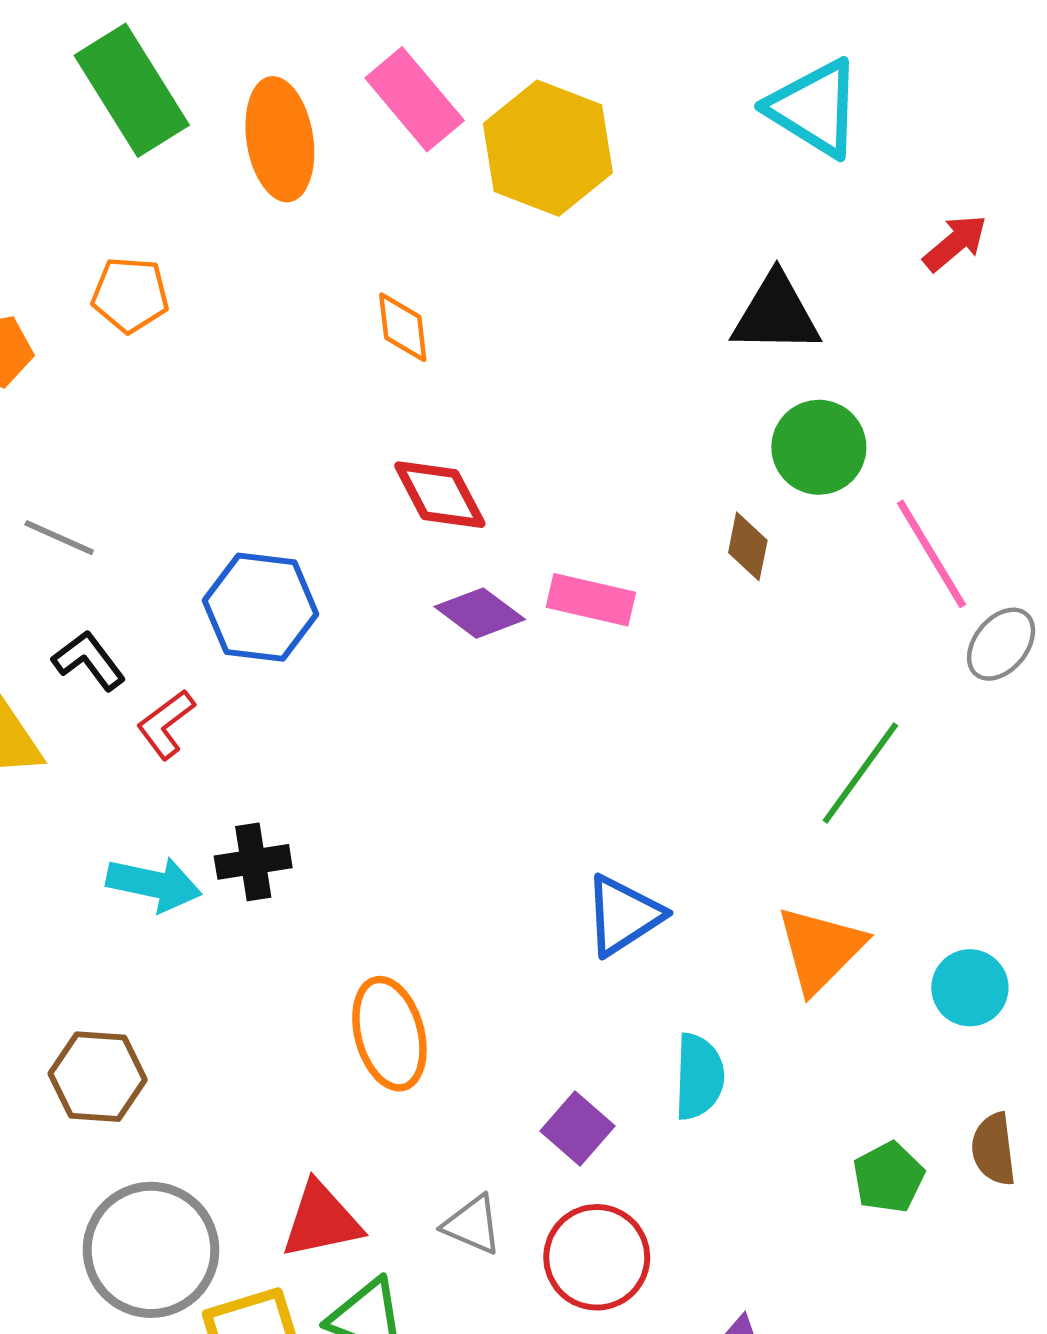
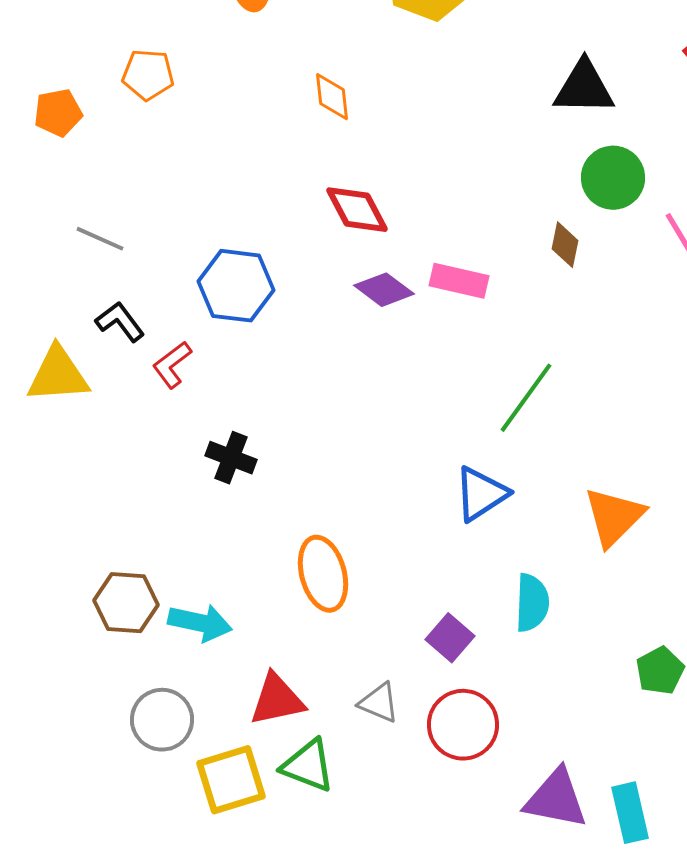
green line: (860, 773) -> (526, 398), moved
black cross: (253, 862) -> (231, 458), turned 30
cyan arrow: (154, 884) -> (200, 623), moved
gray circle: (151, 1250) -> (162, 720), size x0.7

